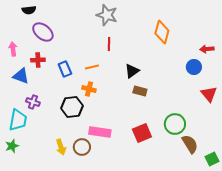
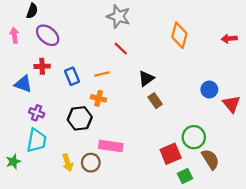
black semicircle: (29, 10) -> (32, 11), turned -64
red line: (109, 44) -> (121, 49), turned -48
pink arrow: (13, 49) -> (14, 35), moved
red arrow: (207, 49) -> (229, 39), moved
blue circle: (194, 67) -> (209, 90), moved
brown rectangle: (140, 91) -> (155, 101), turned 40
cyan trapezoid: (18, 120) -> (37, 140), moved
red square: (142, 133) -> (171, 154), moved
green square: (212, 159) -> (185, 176), moved

